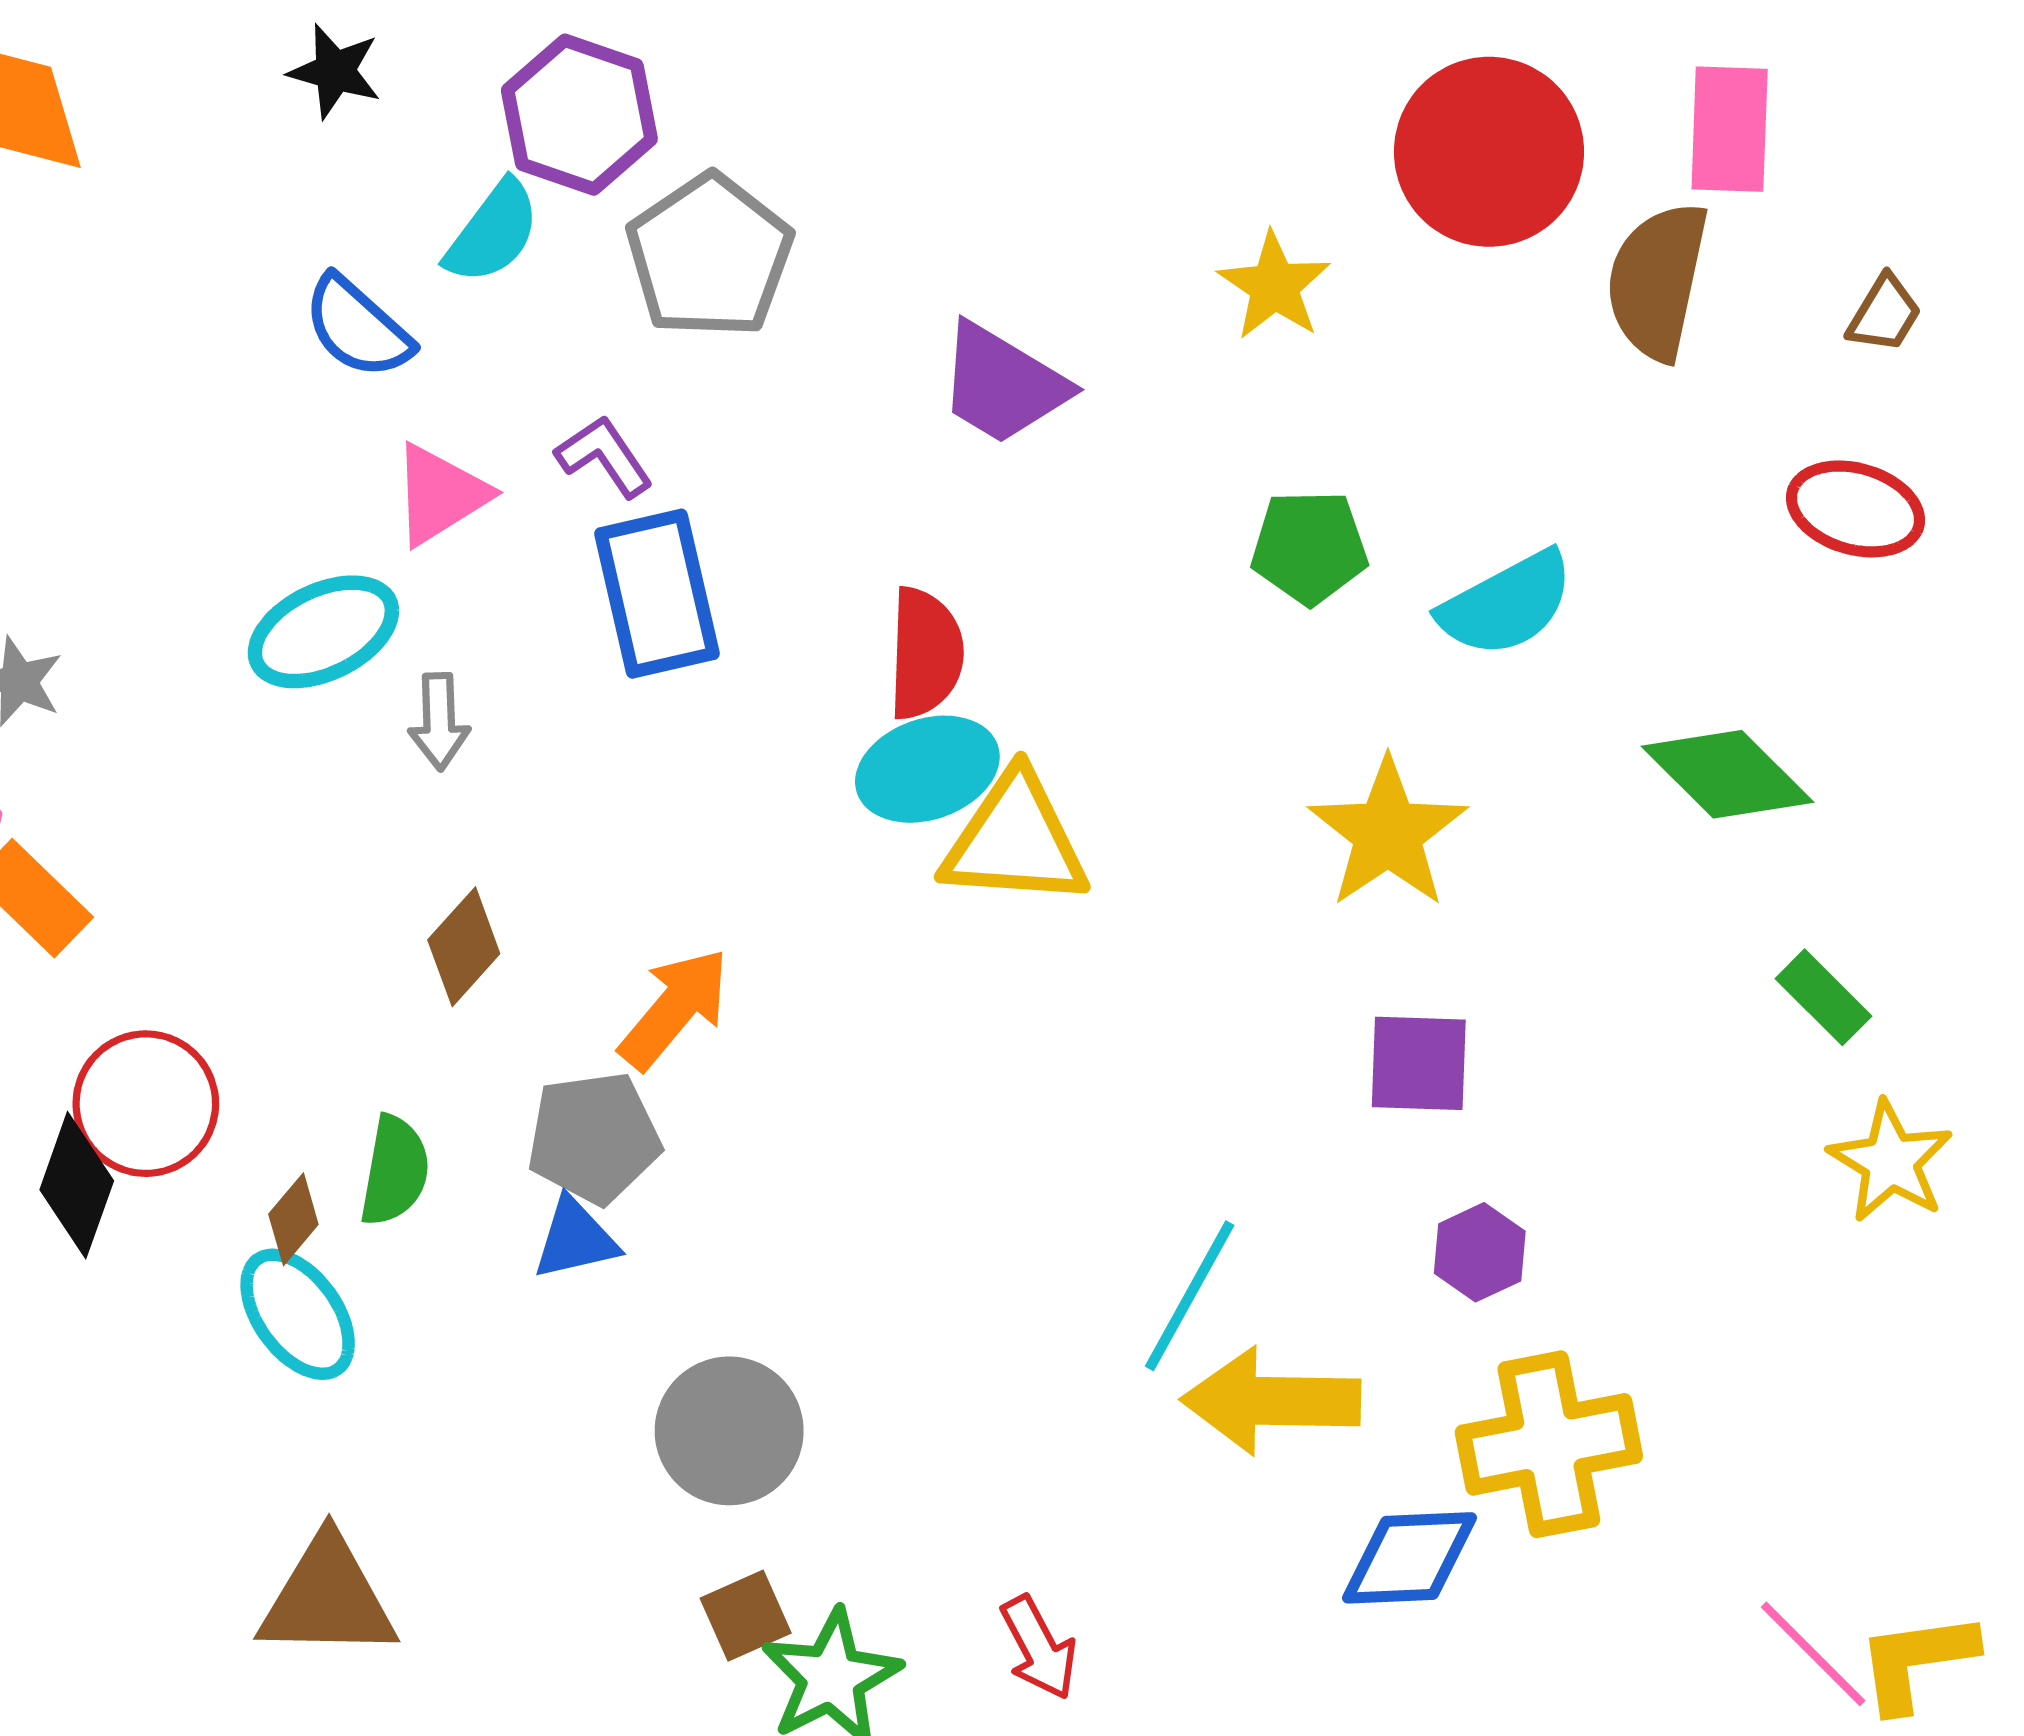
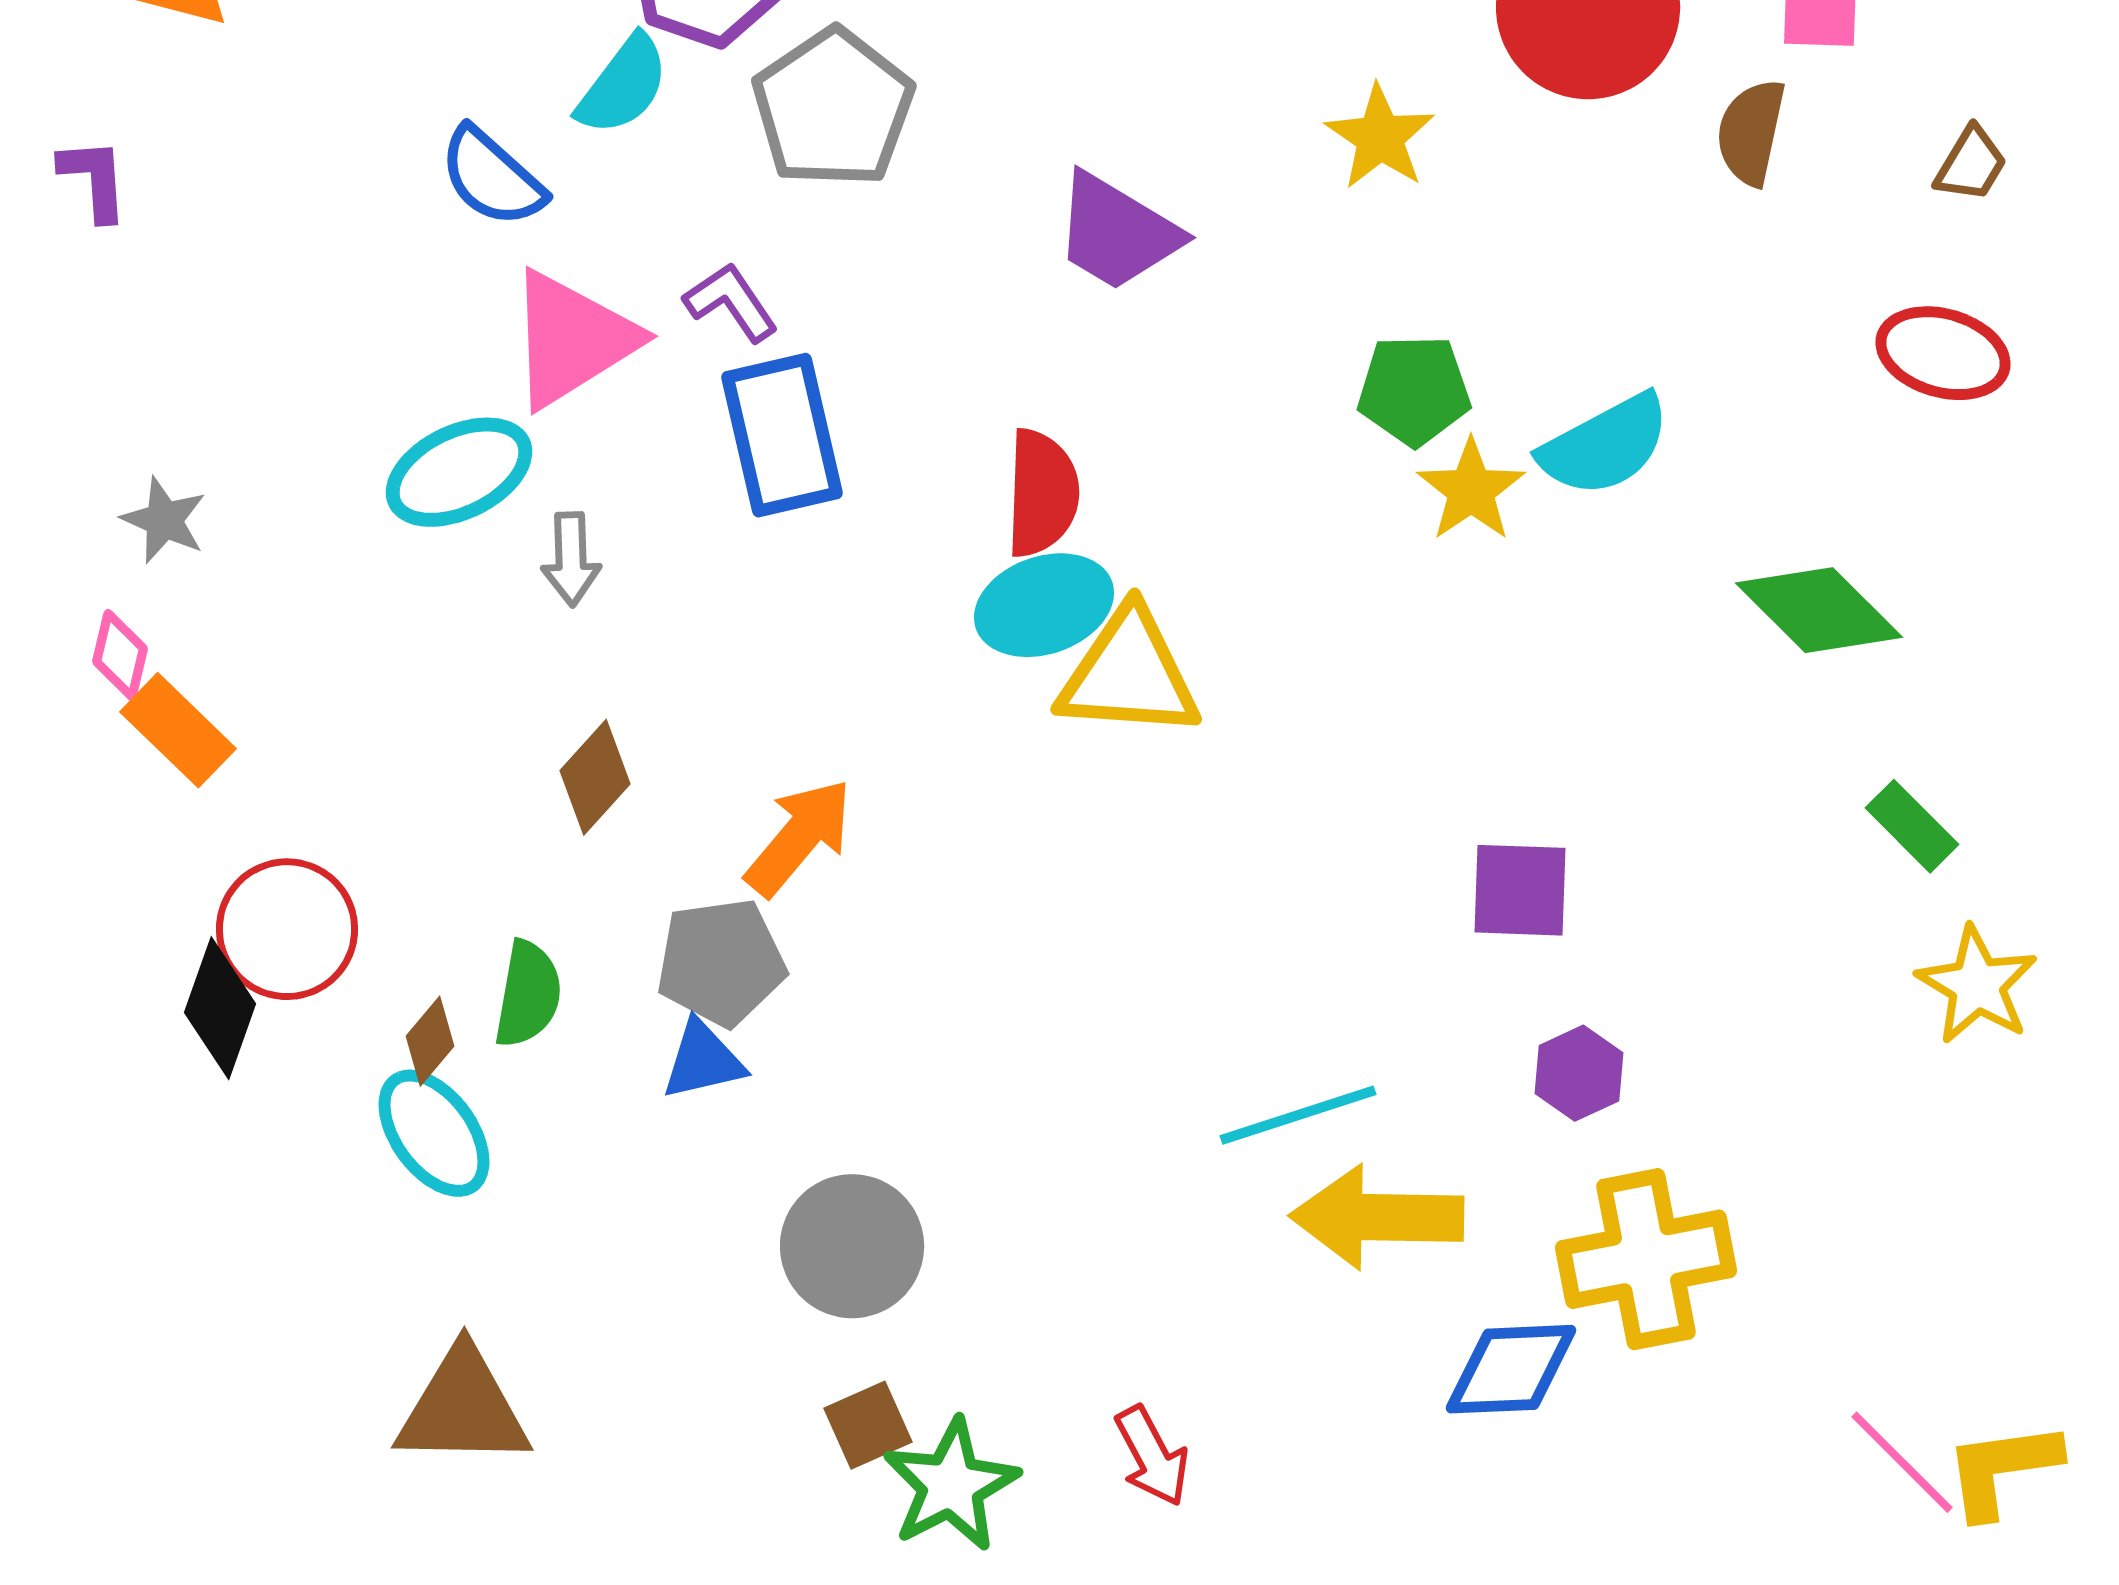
brown semicircle: (1657, 281) -> (1751, 132), size x0.7
pink triangle: (440, 495) -> (572, 339), size x1.4
yellow star: (1388, 833) -> (1471, 490), moved, size x0.7
cyan line: (1190, 1296) -> (1298, 1115), turned 43

